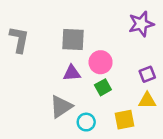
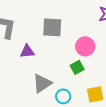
pink circle: (101, 62) -> (85, 46), moved
purple triangle: (72, 73) -> (27, 51), moved

